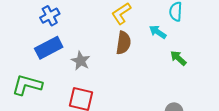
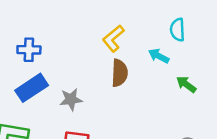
blue cross: (50, 16) -> (29, 50), turned 36
gray star: (81, 61) -> (71, 99), turned -30

